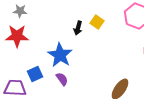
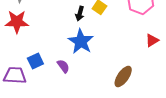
blue star: (60, 55) -> (81, 41), moved

